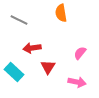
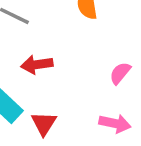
red triangle: (48, 67) -> (44, 123), moved

